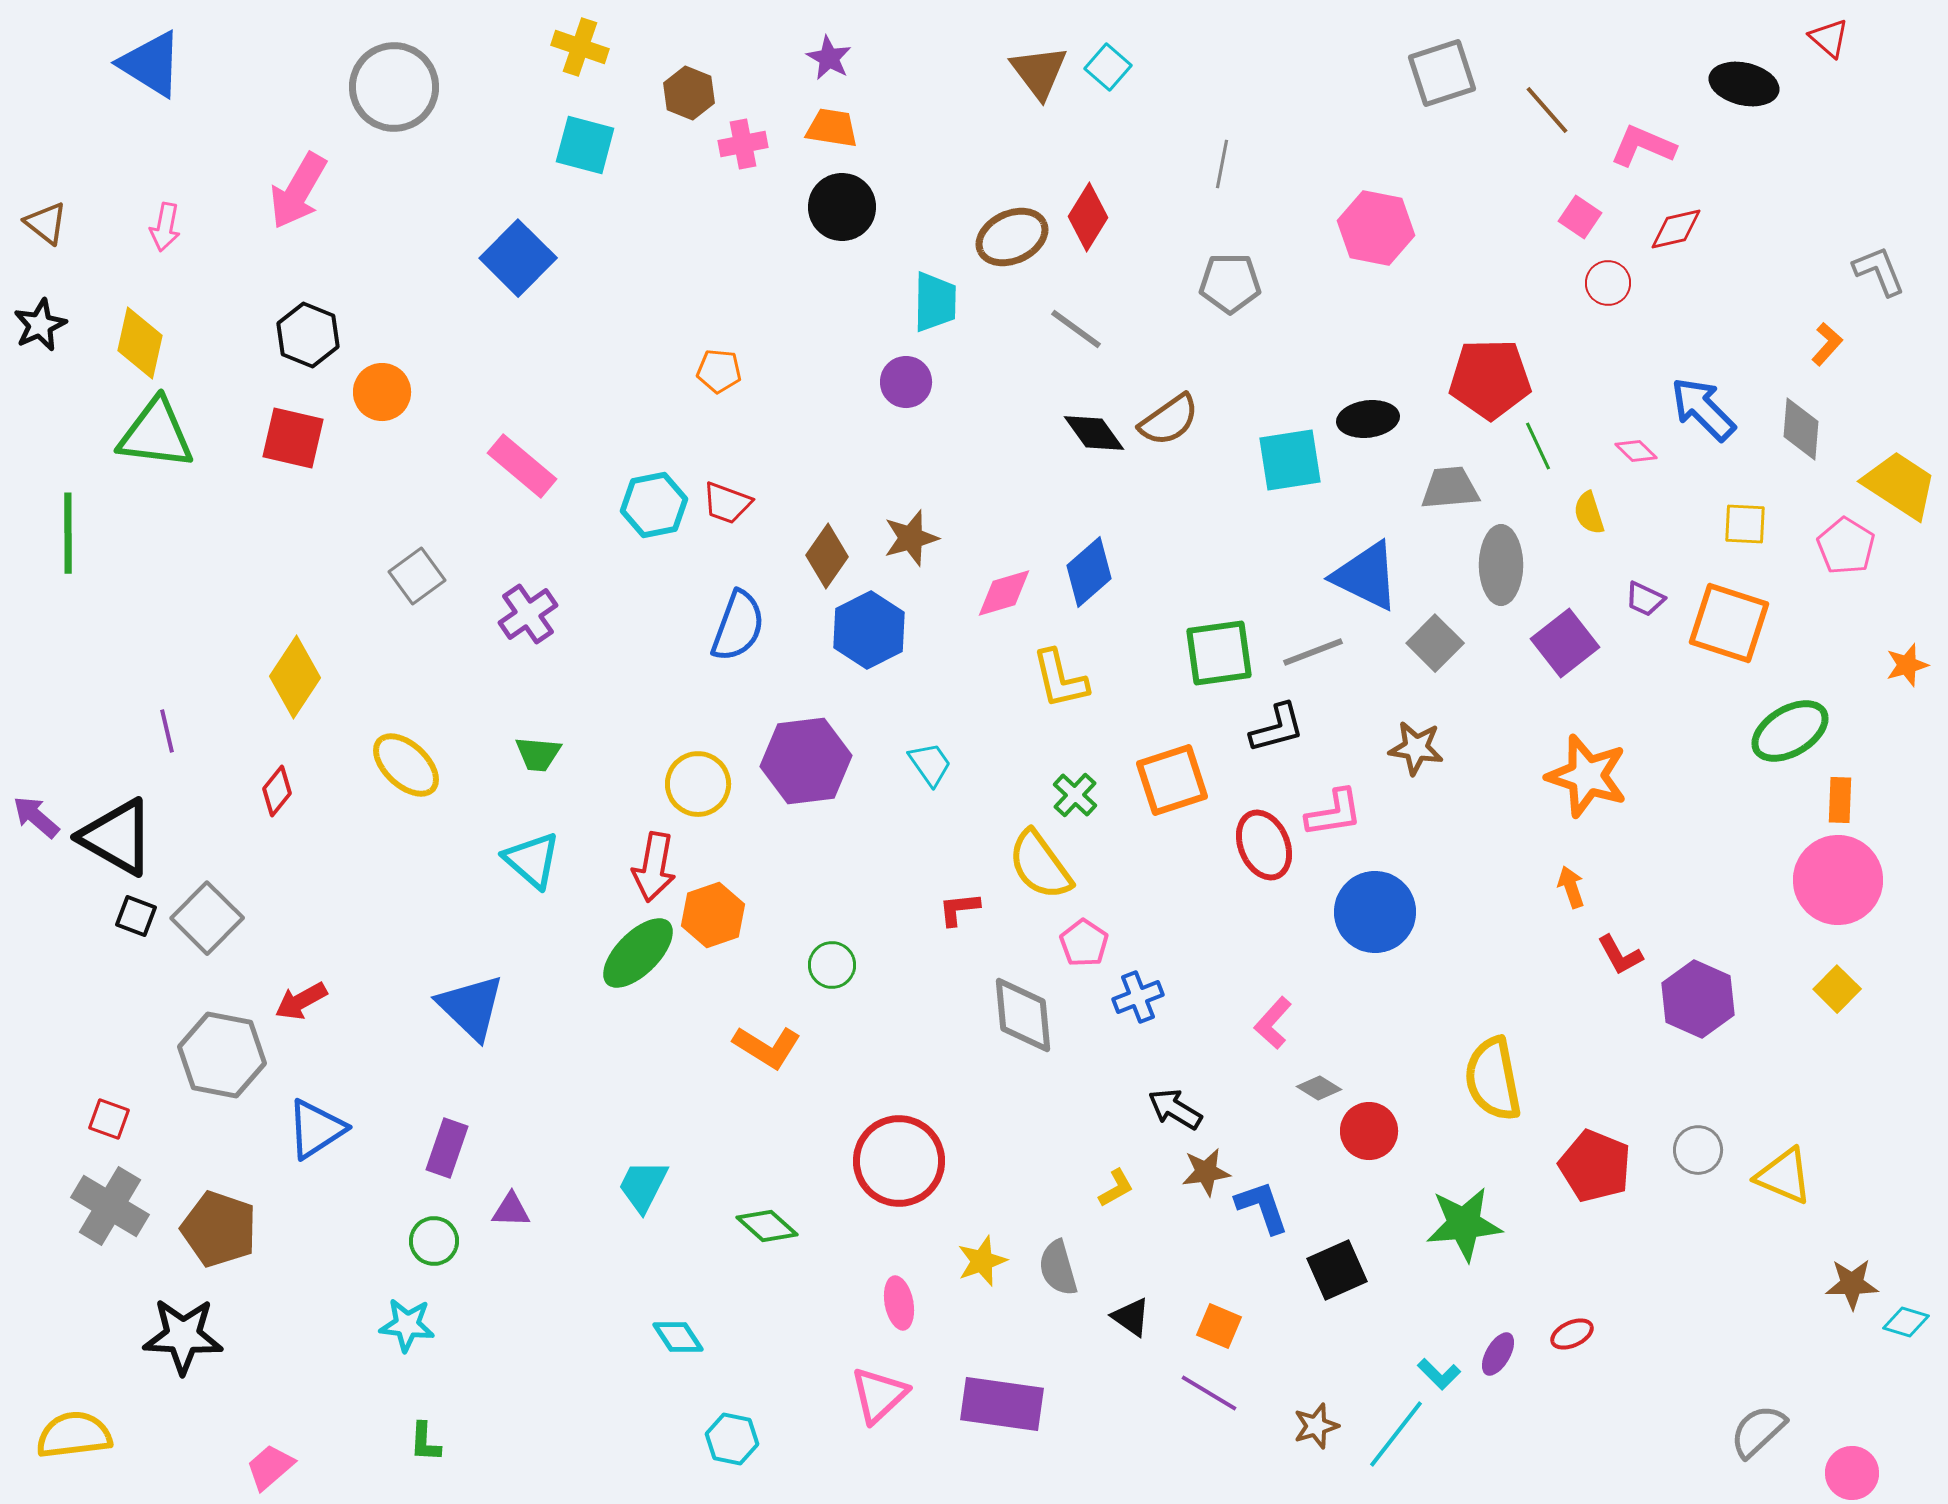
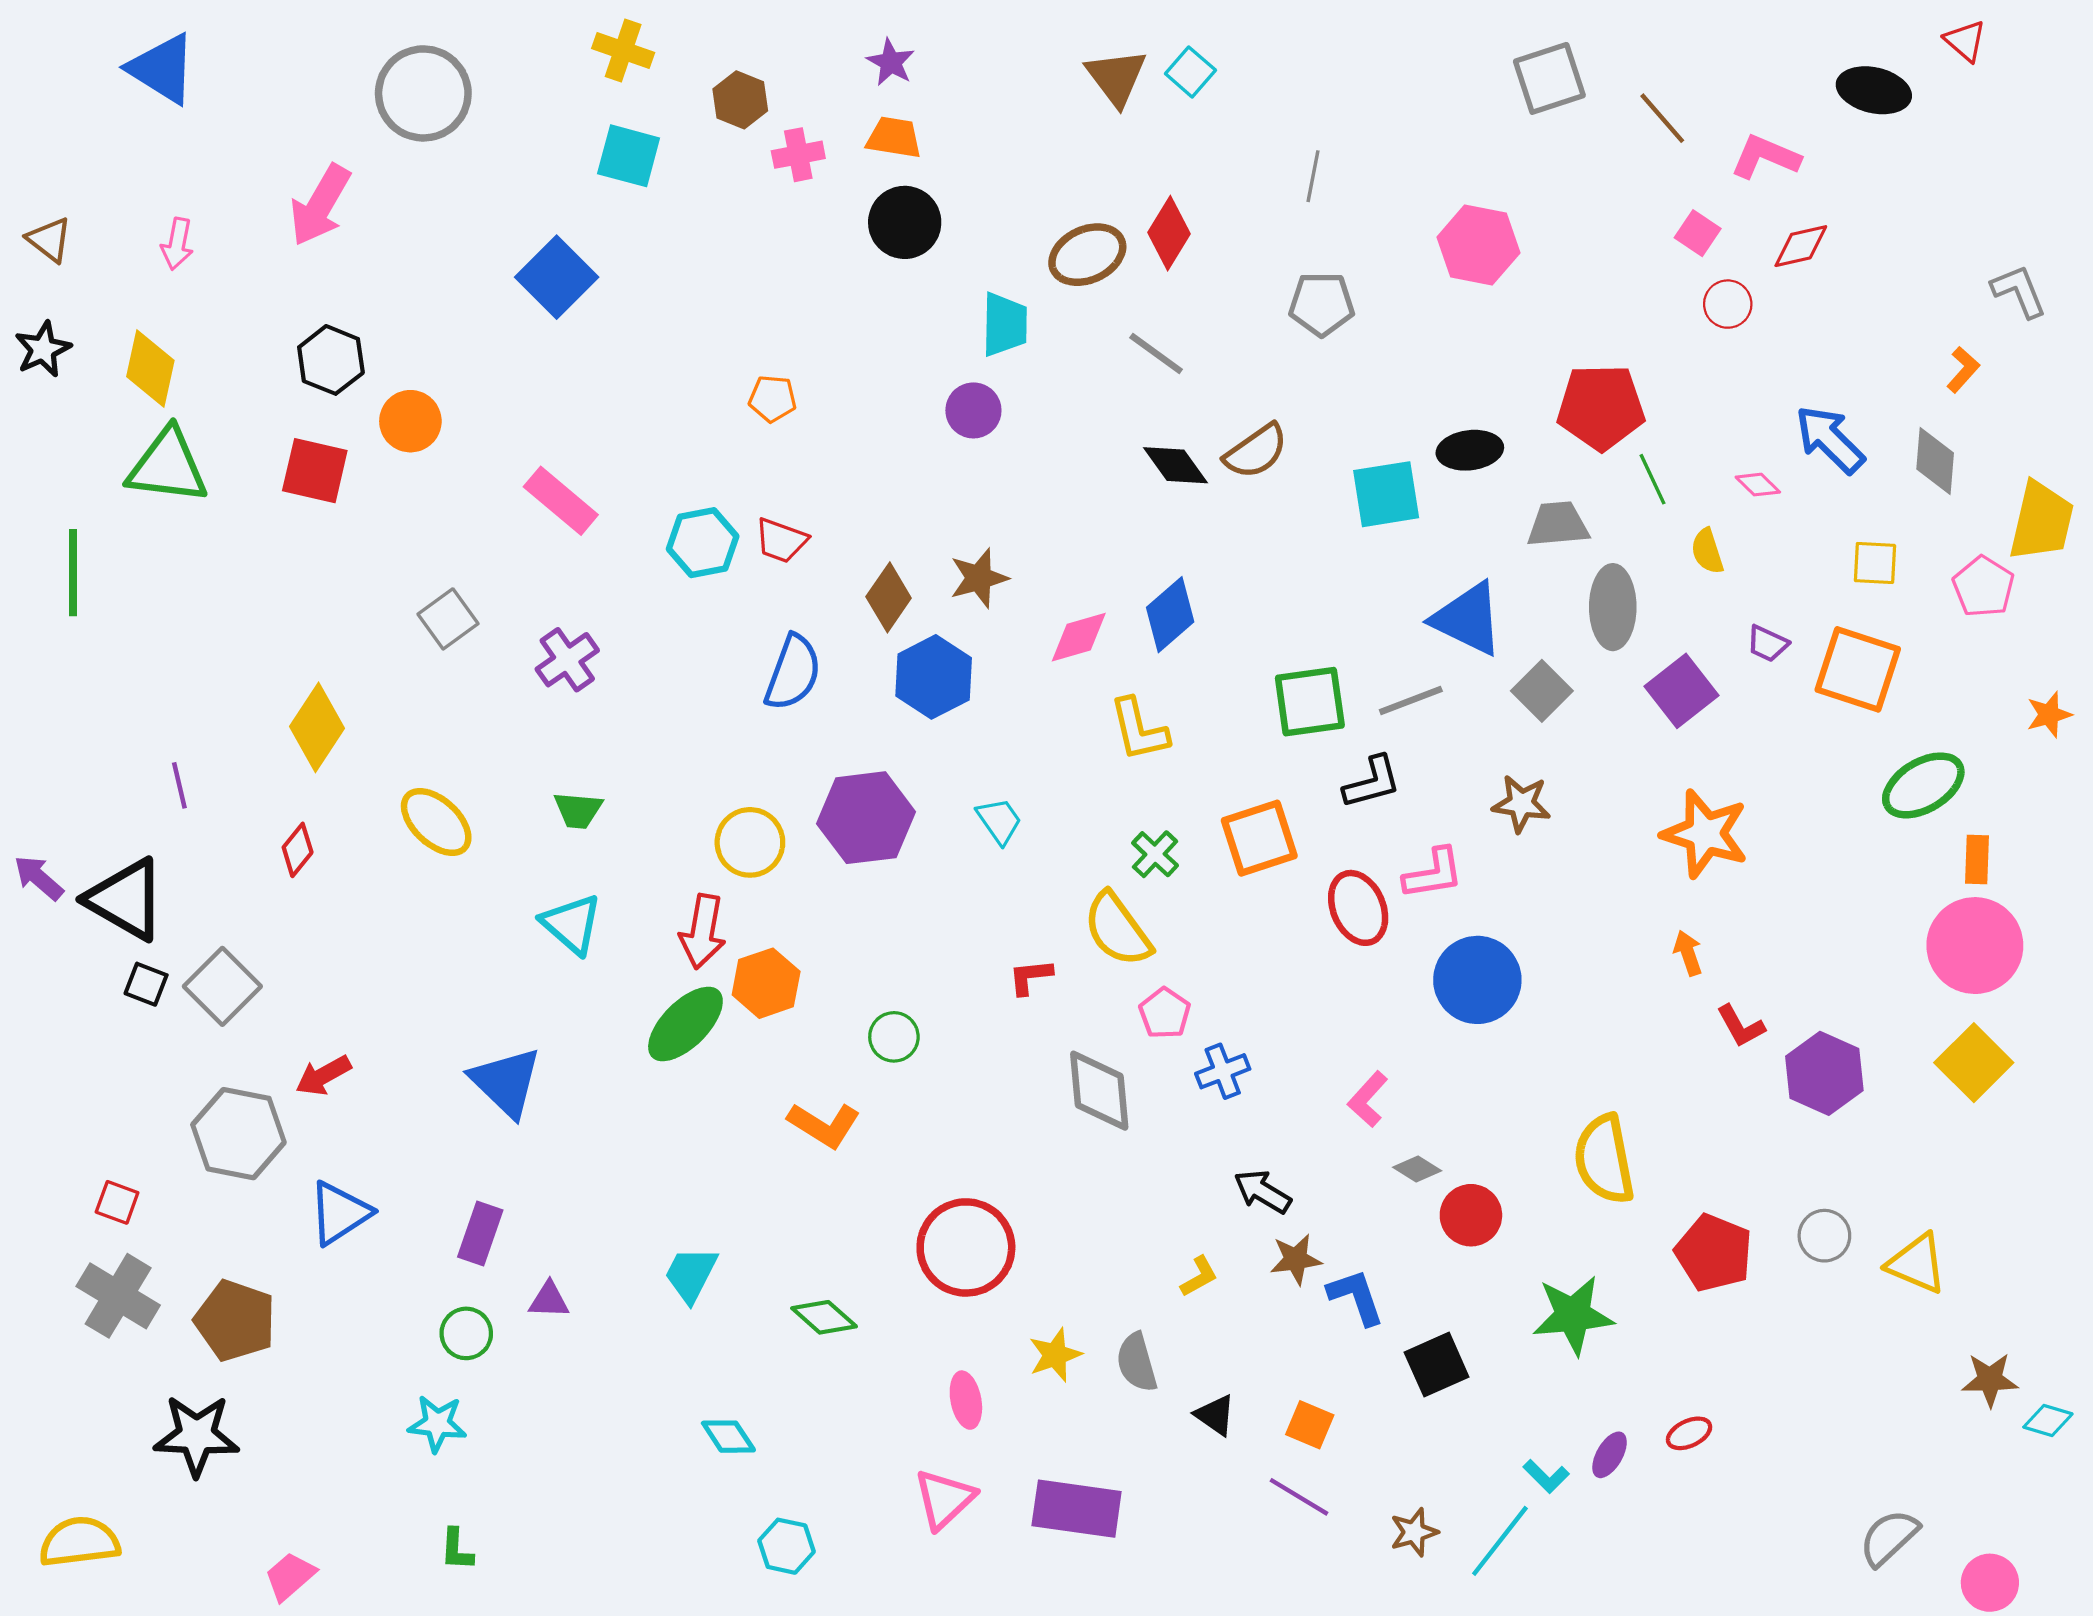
yellow trapezoid: (1900, 485) -> (2041, 521), turned 70
yellow square: (1837, 989) -> (1974, 1063), size x1.5

